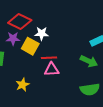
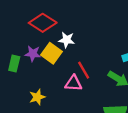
purple star: (13, 39) -> (33, 54), moved
red line: (49, 58) -> (84, 70), moved, turned 56

